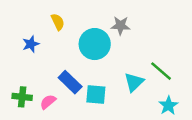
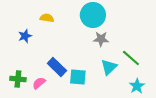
yellow semicircle: (58, 22) -> (47, 18), turned -56
gray star: (120, 26) -> (101, 39), moved
cyan circle: (95, 44) -> (93, 15), moved

